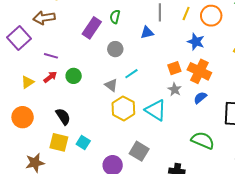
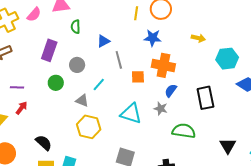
gray line: (160, 12) -> (119, 60), moved
green semicircle: (115, 17) -> (76, 27), moved
orange square: (174, 68) -> (138, 77), moved, turned 32
green circle: (74, 76) -> (56, 83), moved
gray star: (175, 89) -> (161, 108), moved
yellow hexagon: (123, 108) -> (89, 127), moved

